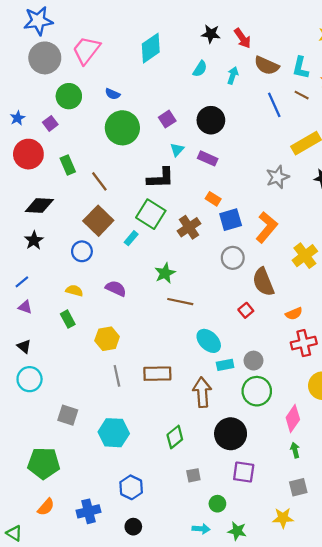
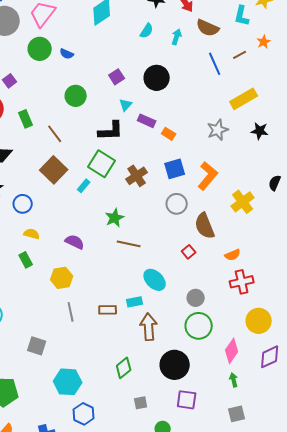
cyan L-shape: (300, 68) -> (242, 16), moved
brown line: (302, 95) -> (240, 55), turned -56
green circle: (69, 96) -> (40, 49), moved
green circle: (122, 128) -> (76, 96), moved, size x0.7
purple rectangle: (208, 158) -> (147, 121), moved
orange rectangle: (213, 199) -> (169, 134), moved
blue circle: (82, 251) -> (23, 204), moved
purple semicircle: (116, 288) -> (75, 242), moved
cyan rectangle: (225, 365) -> (135, 302), moved
brown rectangle: (157, 374) -> (108, 310), size x0.7
gray square: (68, 415) -> (37, 346), moved
cyan hexagon: (114, 433) -> (68, 382), moved

